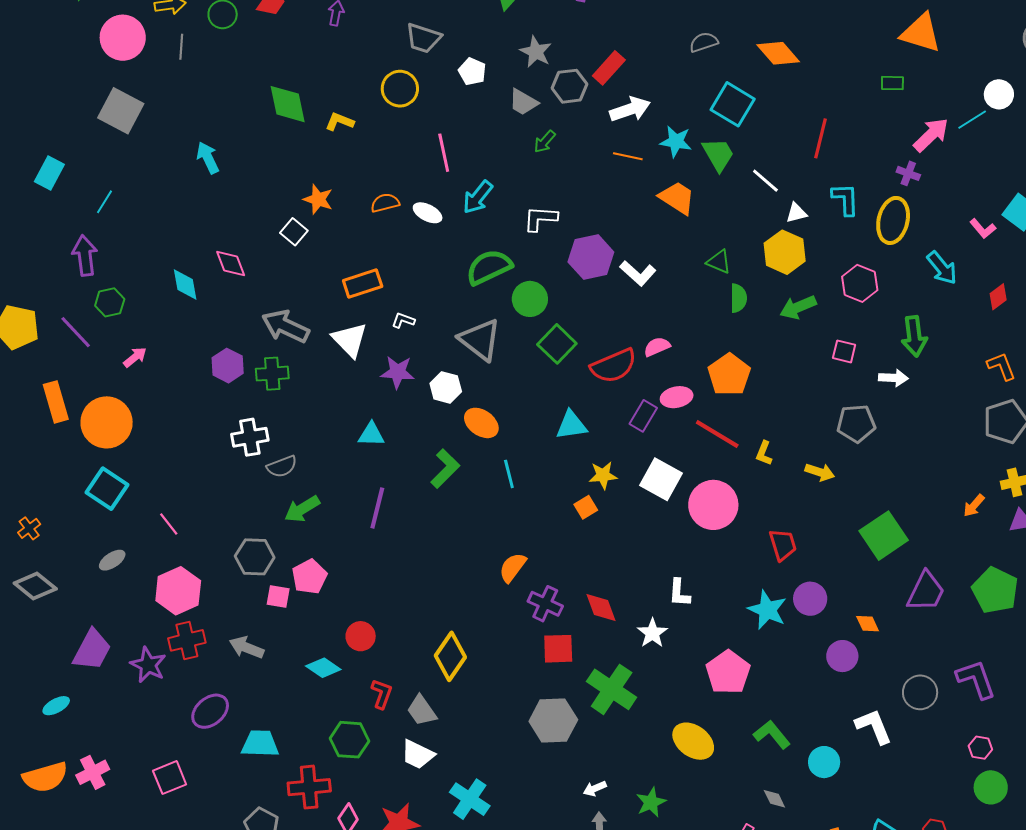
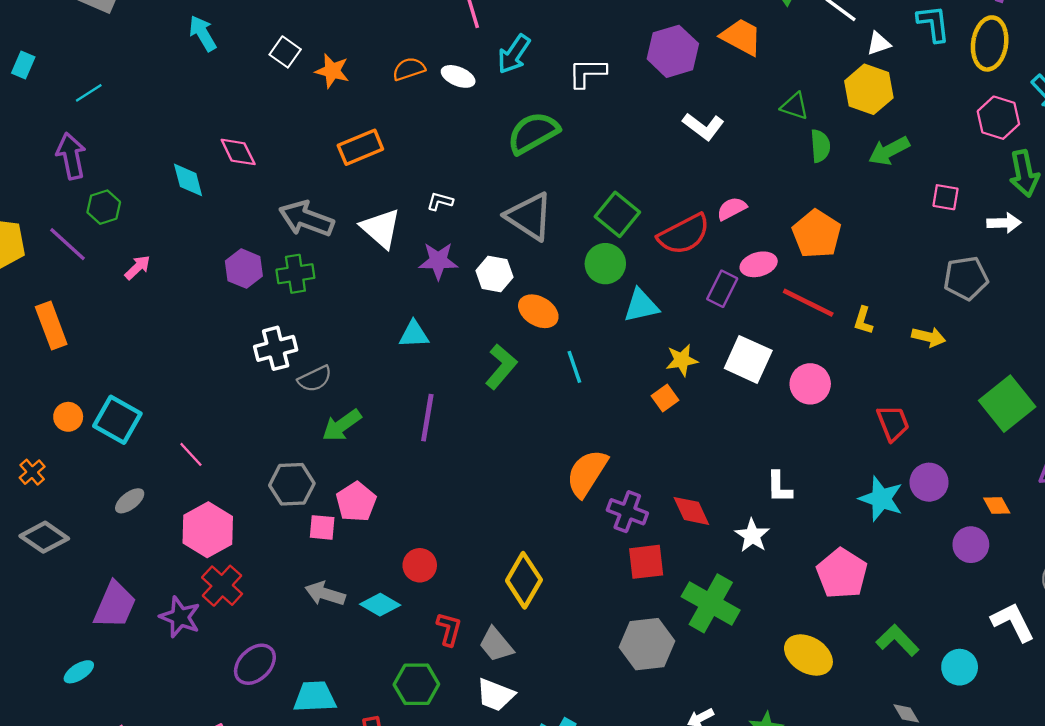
cyan rectangle: (49, 173) -> (23, 65), size x0.7
cyan line: (105, 202) -> (89, 93), turned 30
white square: (294, 232) -> (285, 52), moved
purple hexagon: (591, 257) -> (673, 51), moved
pink hexagon: (860, 283) -> (998, 118), moved
orange rectangle: (363, 284) -> (360, 147), moved
green circle: (530, 299) -> (605, 264), moved
orange circle: (107, 422) -> (68, 417), moved, size x0.5
pink circle: (713, 505) -> (810, 384), size x0.7
orange semicircle: (513, 567) -> (587, 473), size x1.4
red cross: (187, 640) -> (222, 586), turned -30
gray arrow: (247, 647) -> (325, 594), moved

